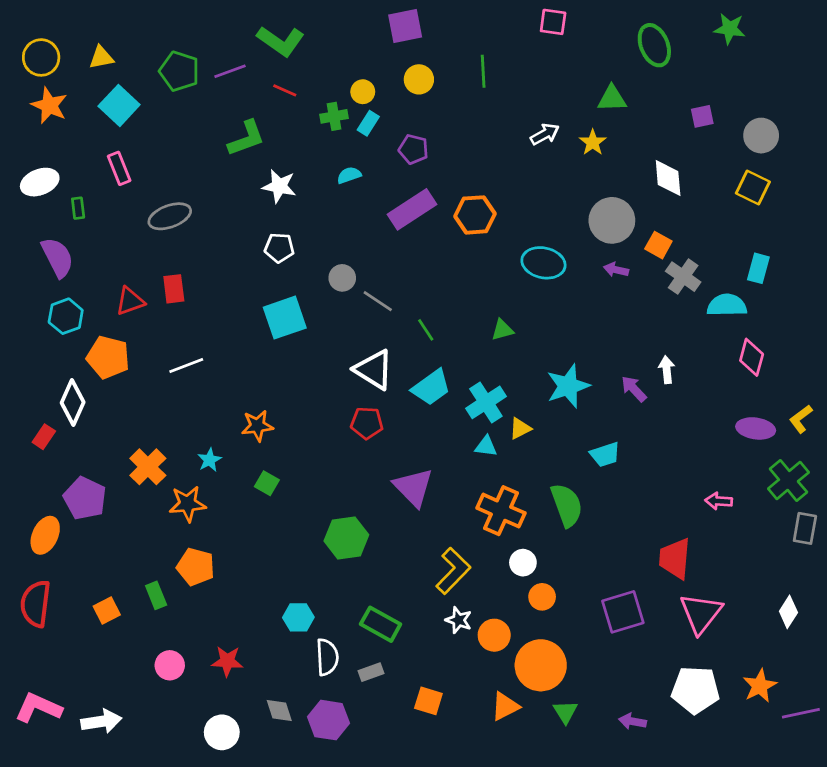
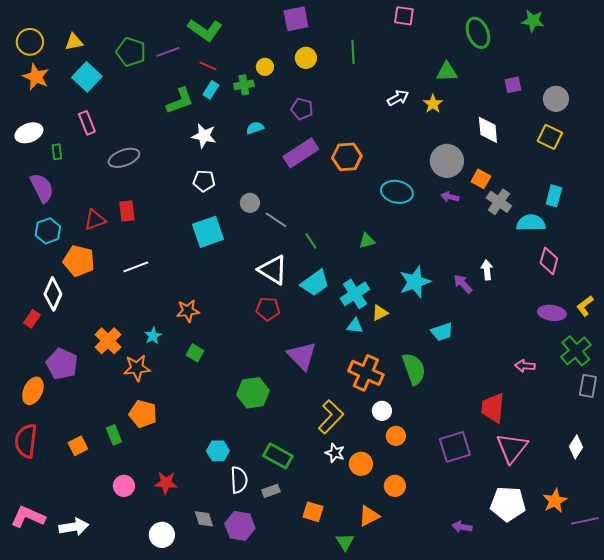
cyan rectangle: (368, 123) -> (211, 90), moved
orange circle: (541, 665) -> (395, 486), size x0.6
green triangle: (565, 712) -> (345, 542), moved

